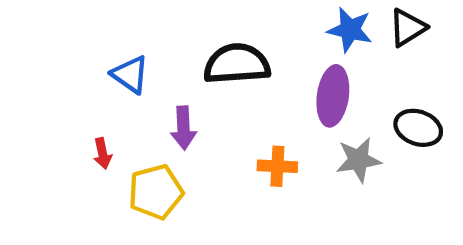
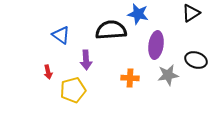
blue star: (350, 30) -> (138, 14), moved

